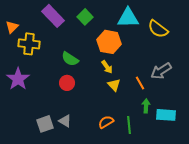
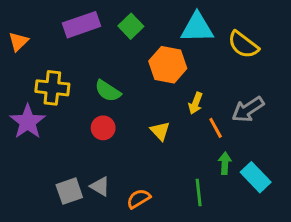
purple rectangle: (53, 16) -> (82, 25), turned -65
yellow cross: (29, 44) -> (52, 88), moved
yellow arrow: (107, 67) -> (196, 103), moved, turned 56
yellow triangle: (114, 85) -> (160, 131), moved
cyan rectangle: (166, 115) -> (256, 177), turned 42
orange semicircle: (106, 122) -> (139, 199), moved

